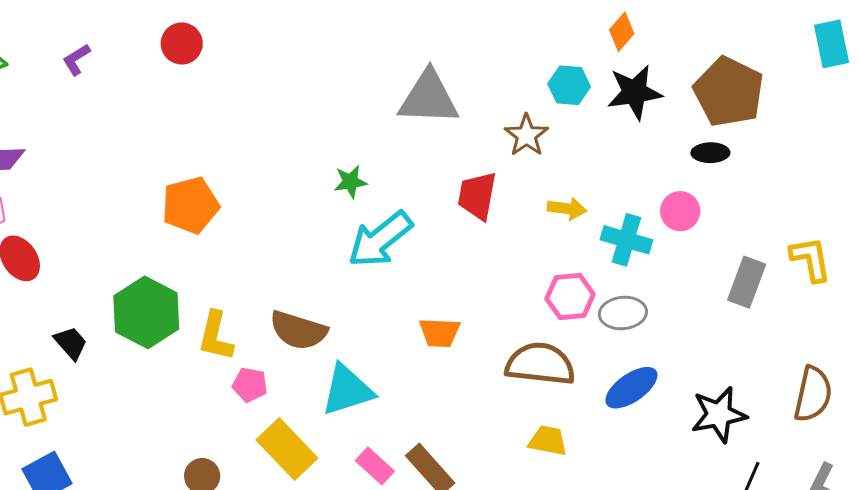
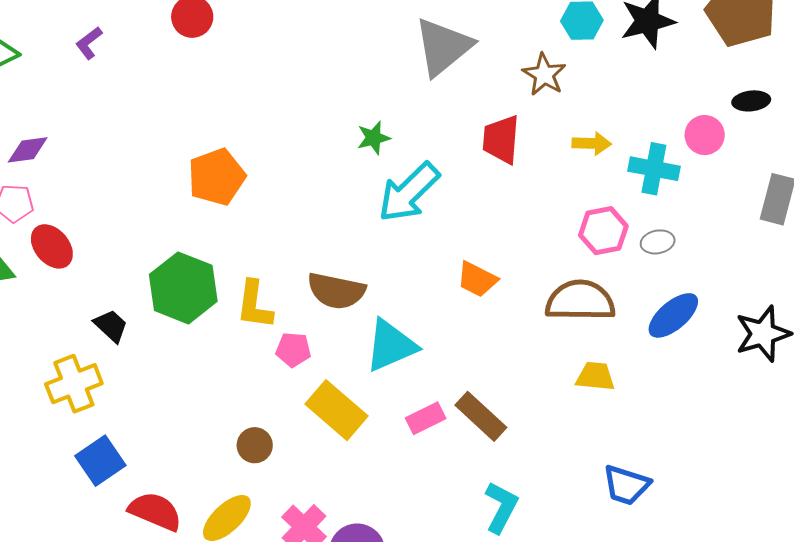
gray triangle: (429, 98) -> (443, 47), turned -36
black ellipse: (710, 153) -> (751, 101), moved
gray ellipse: (623, 313) -> (658, 242), size x0.7
orange trapezoid: (440, 333) -> (477, 279), turned 30
pink rectangle: (375, 466) -> (426, 418), turned -63

